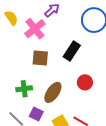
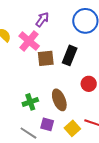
brown square: (40, 58) -> (46, 58), moved
brown ellipse: (53, 92) -> (59, 100), turned -45

